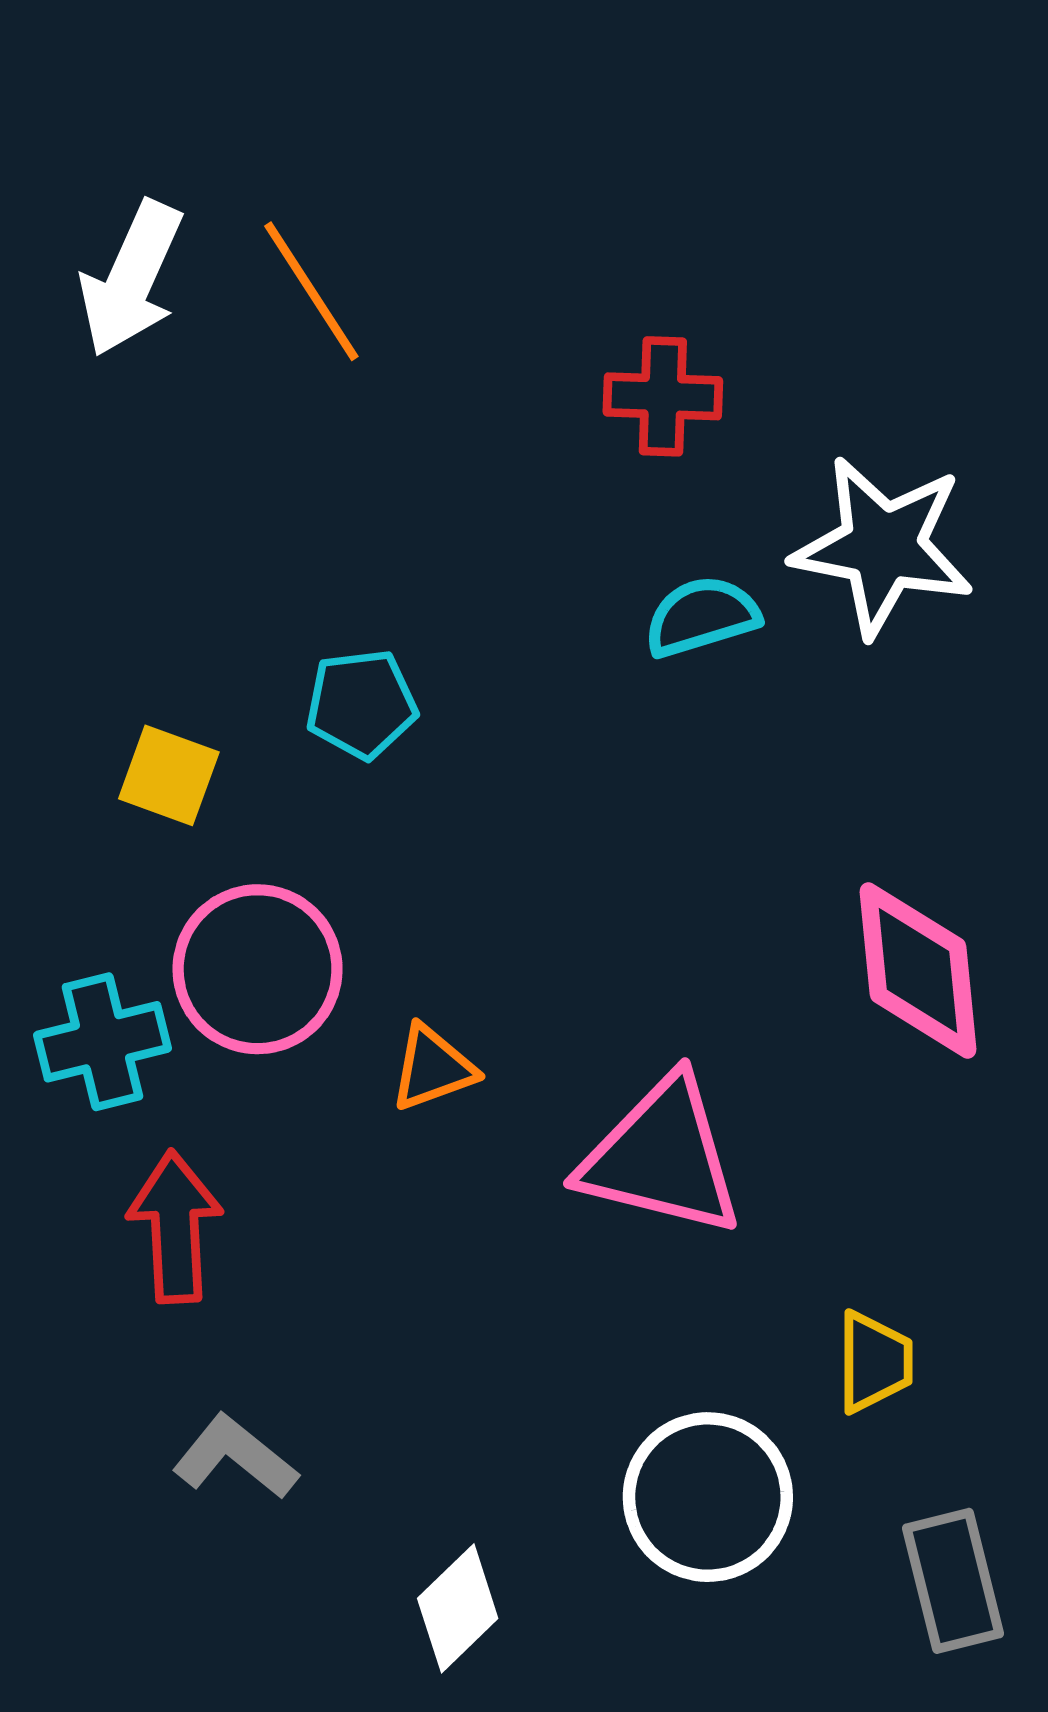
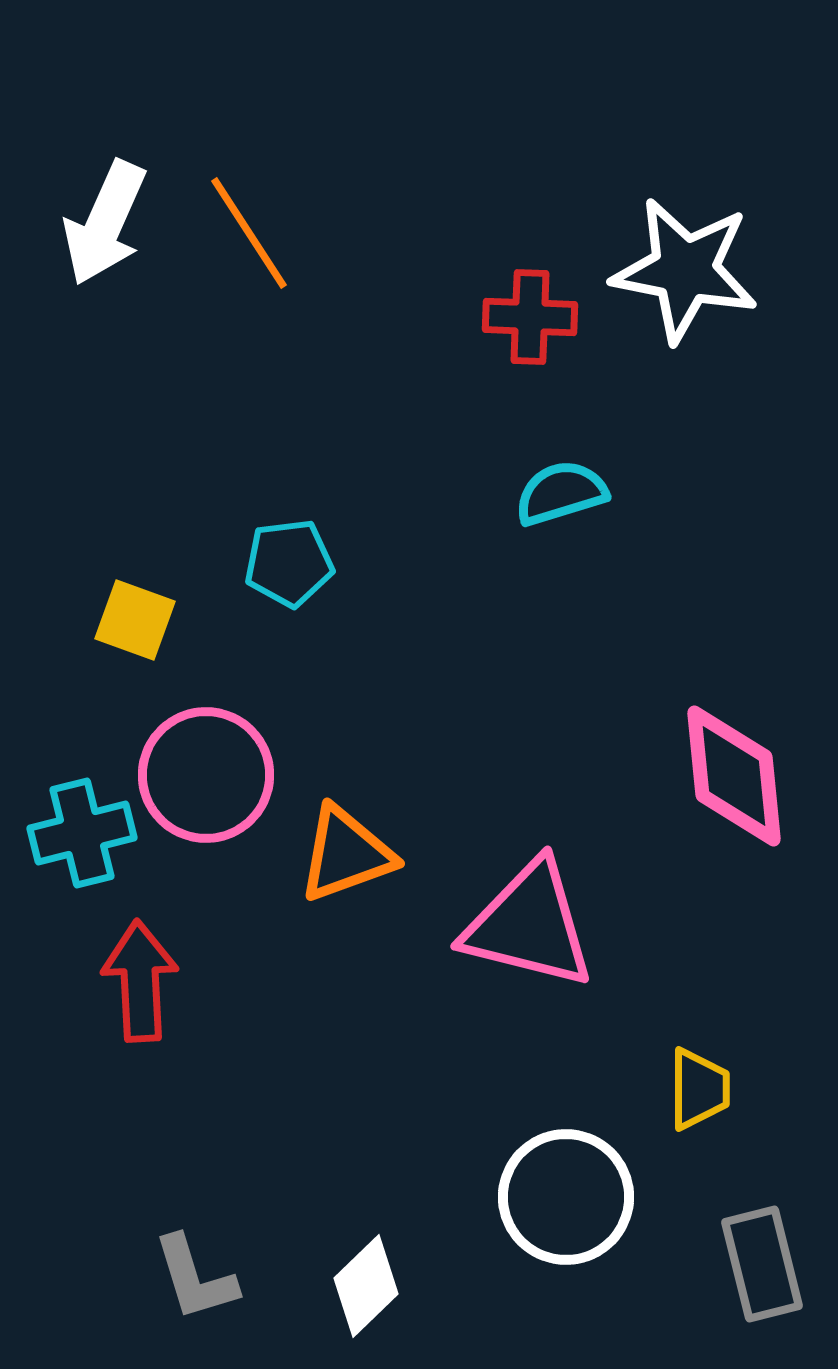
white star: (883, 546) -> (685, 270), moved
orange triangle: (433, 1068) -> (346, 854), size x1.4
gray L-shape: (235, 1457) -> (195, 1278), moved, turned -146

